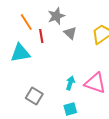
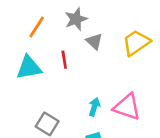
orange line: (26, 22) -> (37, 27), turned 66
red line: (41, 36) -> (64, 60), moved

